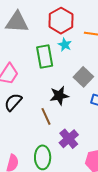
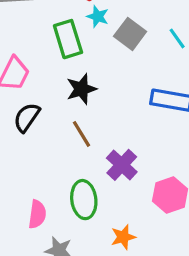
gray square: (83, 77) -> (130, 34), moved
black star: (59, 96) -> (81, 89), moved

